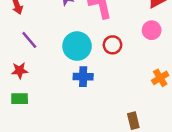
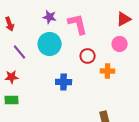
cyan circle: (77, 46) -> (50, 44), moved
orange cross: (160, 78) -> (108, 71), moved, turned 32

